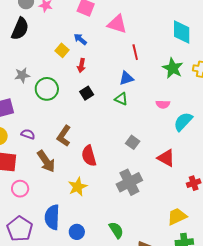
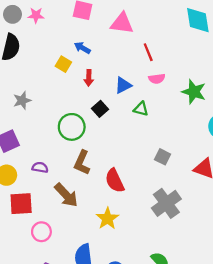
green star: (173, 68) -> (194, 92), moved
blue triangle: (126, 78) -> (123, 85), moved
green circle: (47, 89) -> (72, 127), moved
pink semicircle: (163, 104) -> (157, 79), moved

